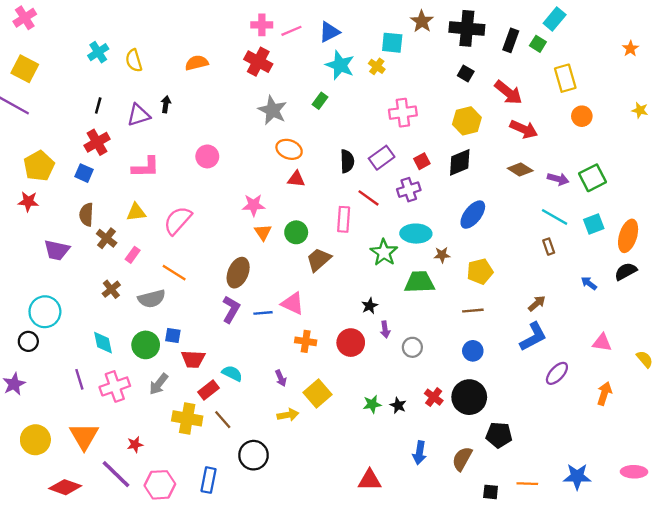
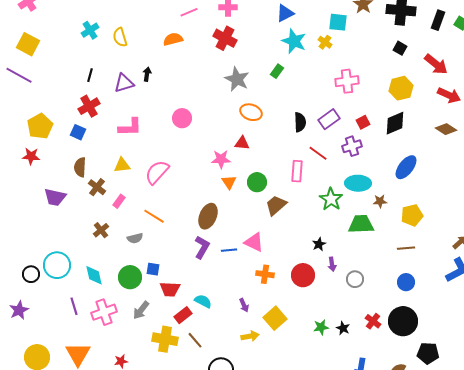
pink line: (291, 31) -> (189, 12), moved
red triangle: (296, 179) -> (242, 143), moved
gray semicircle: (152, 299) -> (135, 238), size x0.7
cyan circle: (45, 312) -> (57, 265), moved

